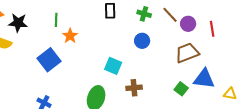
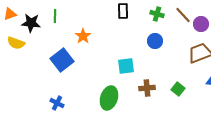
green line: (56, 20) -> (55, 16), moved
cyan square: (113, 66) -> (126, 66), turned -30
green square: (181, 89) -> (178, 89), moved

